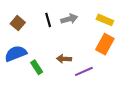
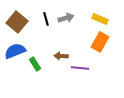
brown square: (18, 23) -> (17, 22), size x1.5
purple line: (84, 71) -> (80, 68), turned 30

